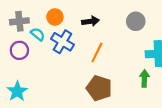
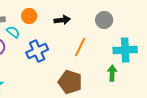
blue cross: (62, 42) -> (37, 51), moved, turned 35
orange line: (97, 53) -> (80, 47), moved

